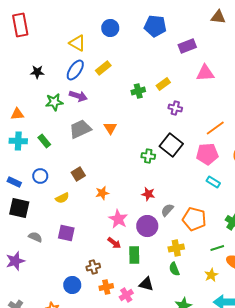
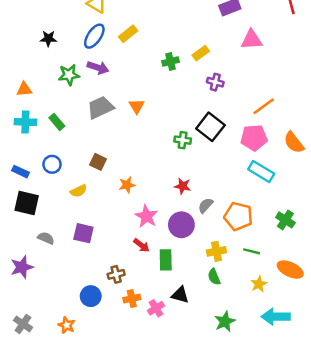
brown square: (78, 174) -> (98, 162), turned -32
cyan rectangle: (213, 182) -> (261, 172), size x1.5
green line: (217, 248) -> (252, 251), moved, turned 32

